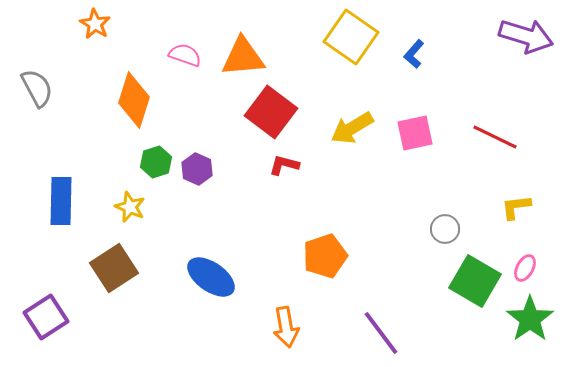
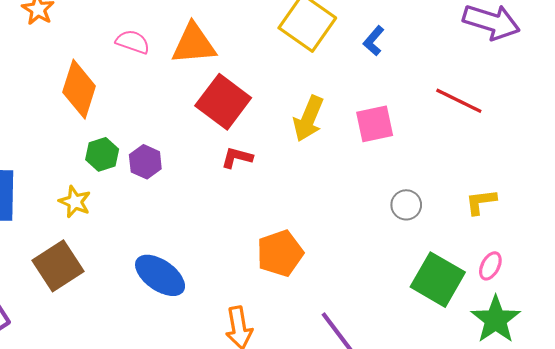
yellow arrow: (352, 128) -> (308, 119), turned -36
red line: (495, 137) -> (459, 101), moved
gray circle: (445, 229) -> (406, 205), moved

